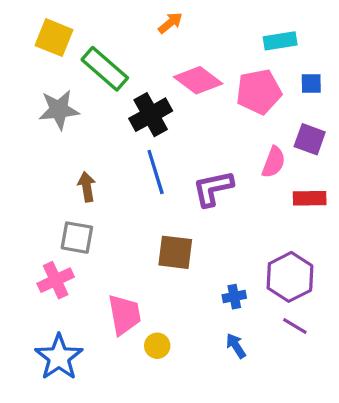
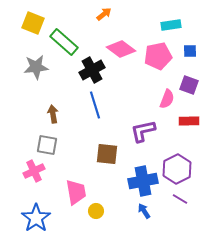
purple L-shape: (213, 188) -> (143, 131), moved
blue cross: (234, 297) -> (143, 181), size x2.0

